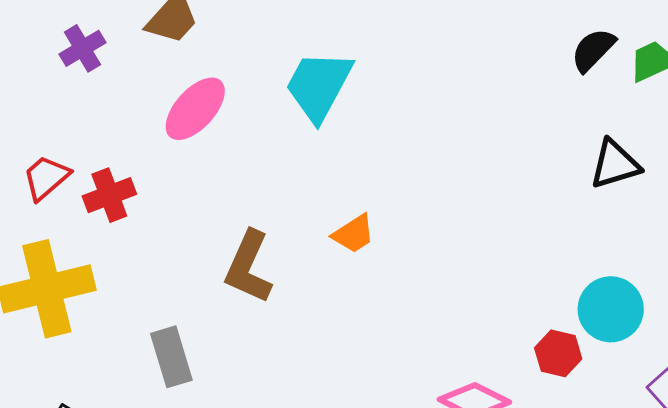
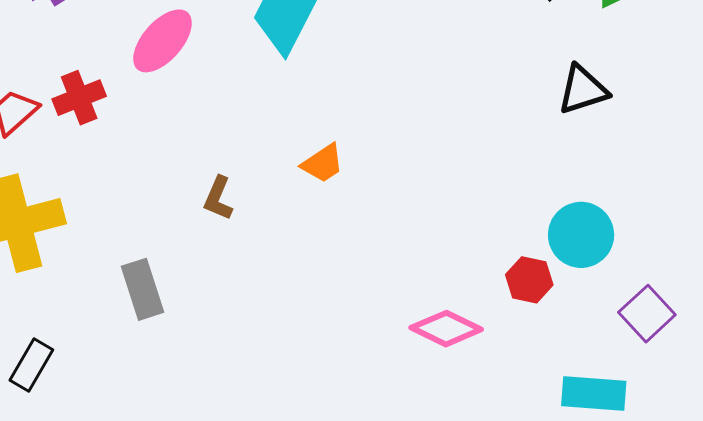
red cross: (109, 195) -> (79, 98), moved
brown L-shape: (248, 267) -> (218, 198), size x0.6

